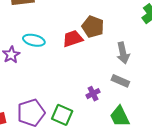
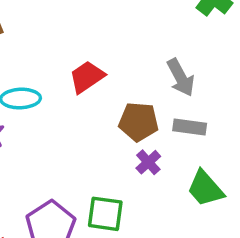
brown pentagon: (93, 27) -> (139, 122), moved

